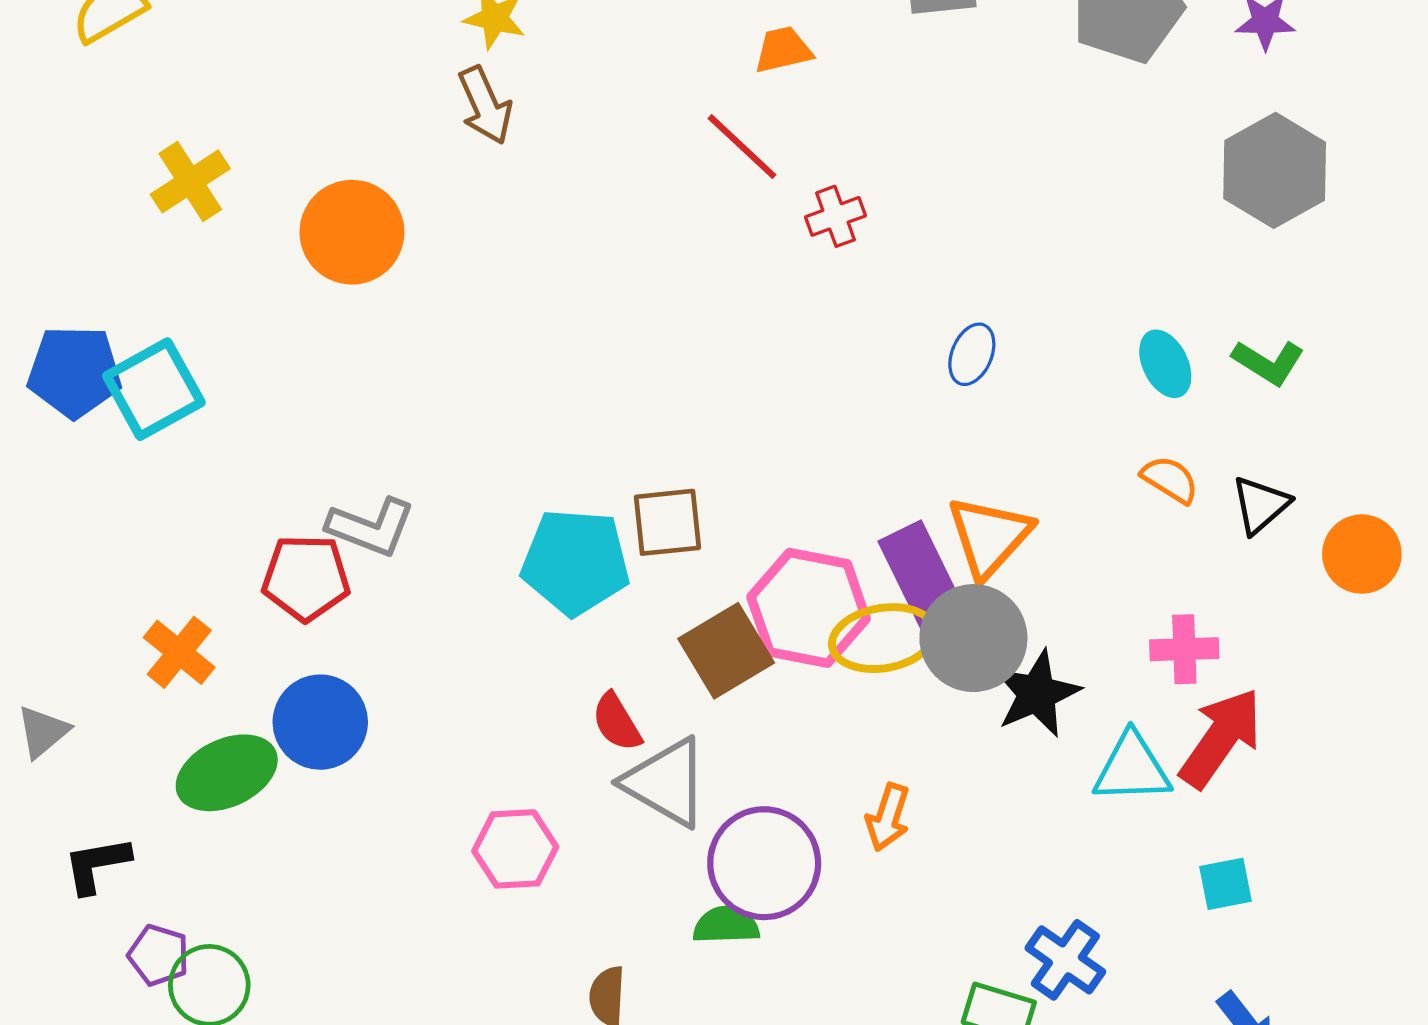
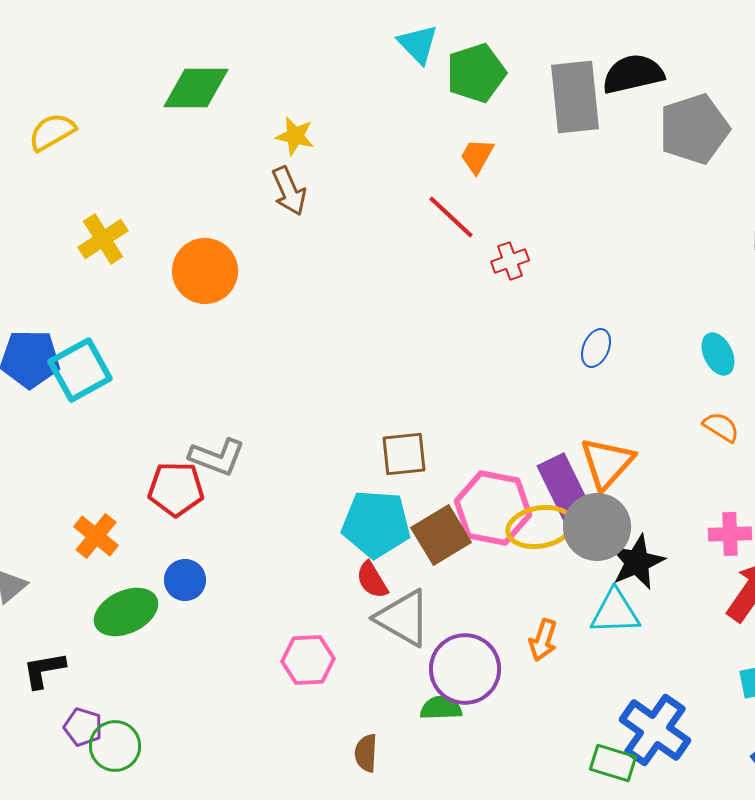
orange trapezoid: (783, 50) -> (477, 156), turned -48
cyan pentagon: (575, 562) -> (376, 524), moved
blue circle: (320, 722) -> (185, 580), size x0.7
cyan triangle: (1132, 768) -> (615, 612), moved
blue cross: (1065, 960) -> (655, 730), size x1.4

